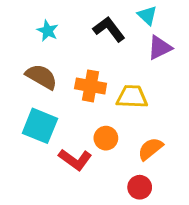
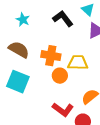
orange circle: (106, 138) -> (60, 76), moved
red L-shape: (75, 160) -> (63, 110), moved

